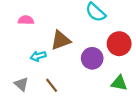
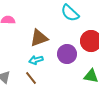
cyan arrow: (38, 56) -> (36, 60), moved

